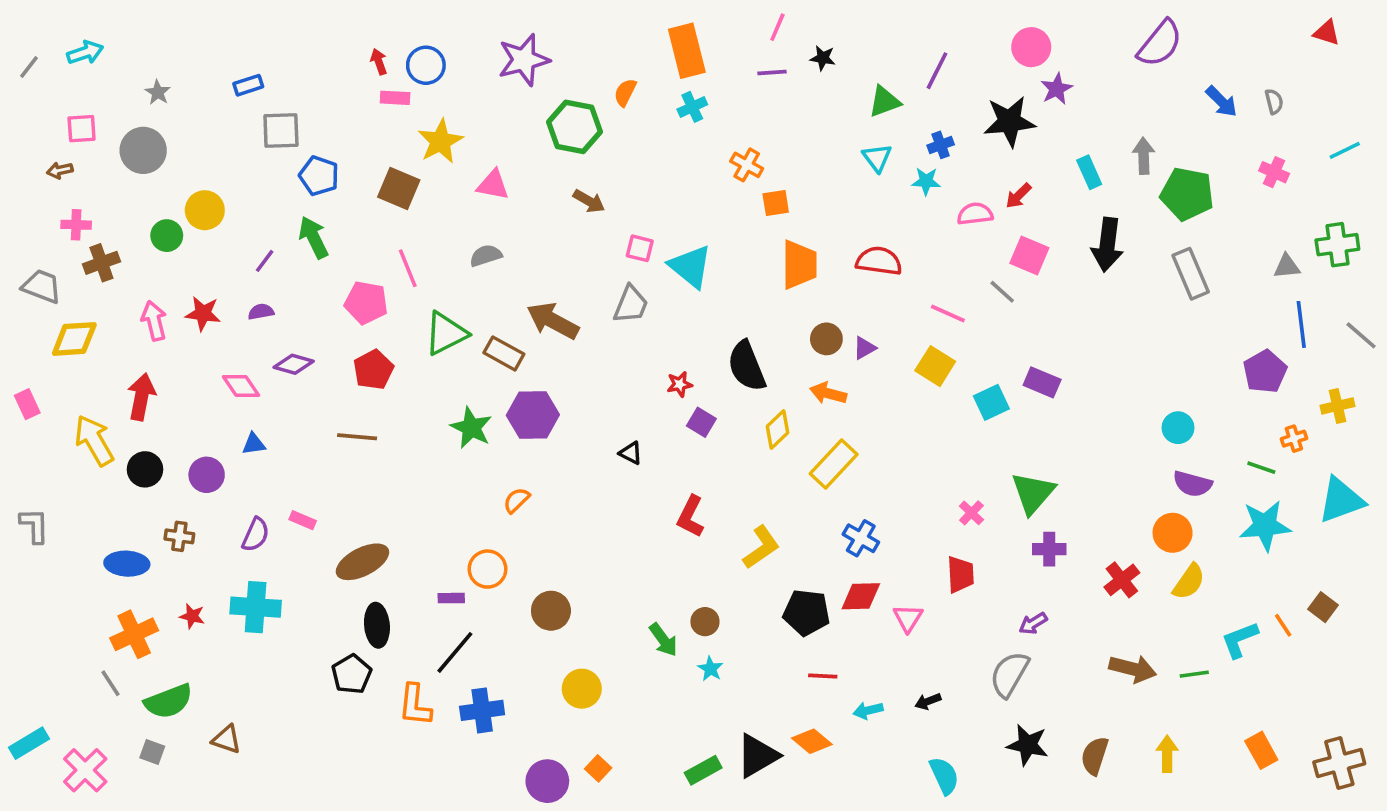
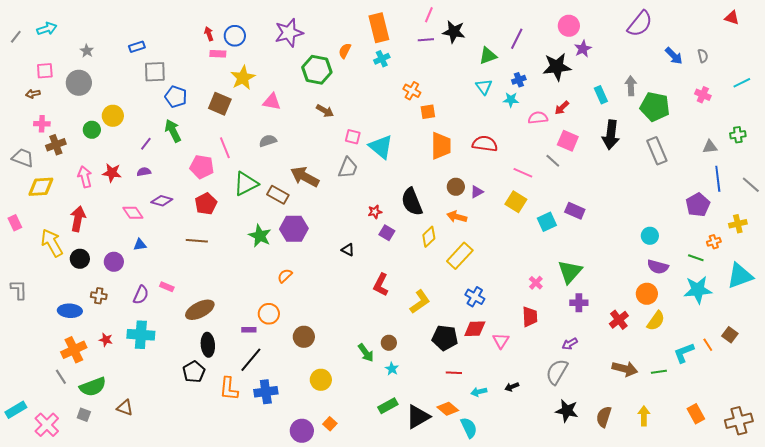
black star: (823, 58) -> (454, 32), size x1.6
green cross: (1337, 245) -> (738, 135), size x0.7
green rectangle: (703, 770) -> (388, 406), moved
cyan semicircle: (944, 776) -> (469, 428), moved

